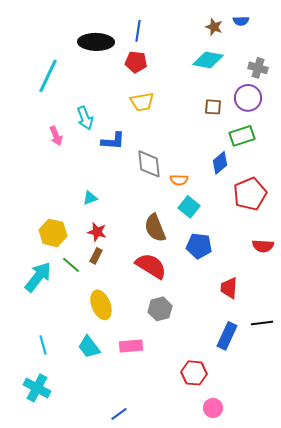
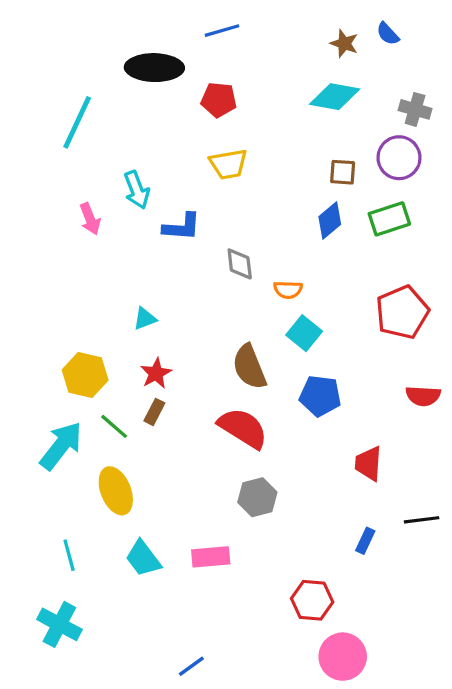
blue semicircle: (241, 21) -> (388, 34), turned 49
blue line: (138, 31) -> (222, 31), moved, turned 65
blue diamond: (220, 163) -> (330, 220), moved
gray diamond: (149, 164) -> (240, 264), size x0.7
red star: (97, 232) -> (156, 373), turned 30
yellow ellipse: (101, 305) -> (116, 491), moved
blue rectangle: (227, 336) -> (365, 541), size x0.6
pink circle: (213, 408) -> (343, 657), size x1.5

